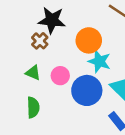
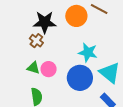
orange circle: (89, 40) -> (76, 16), moved
pink circle: (60, 76) -> (49, 69), moved

